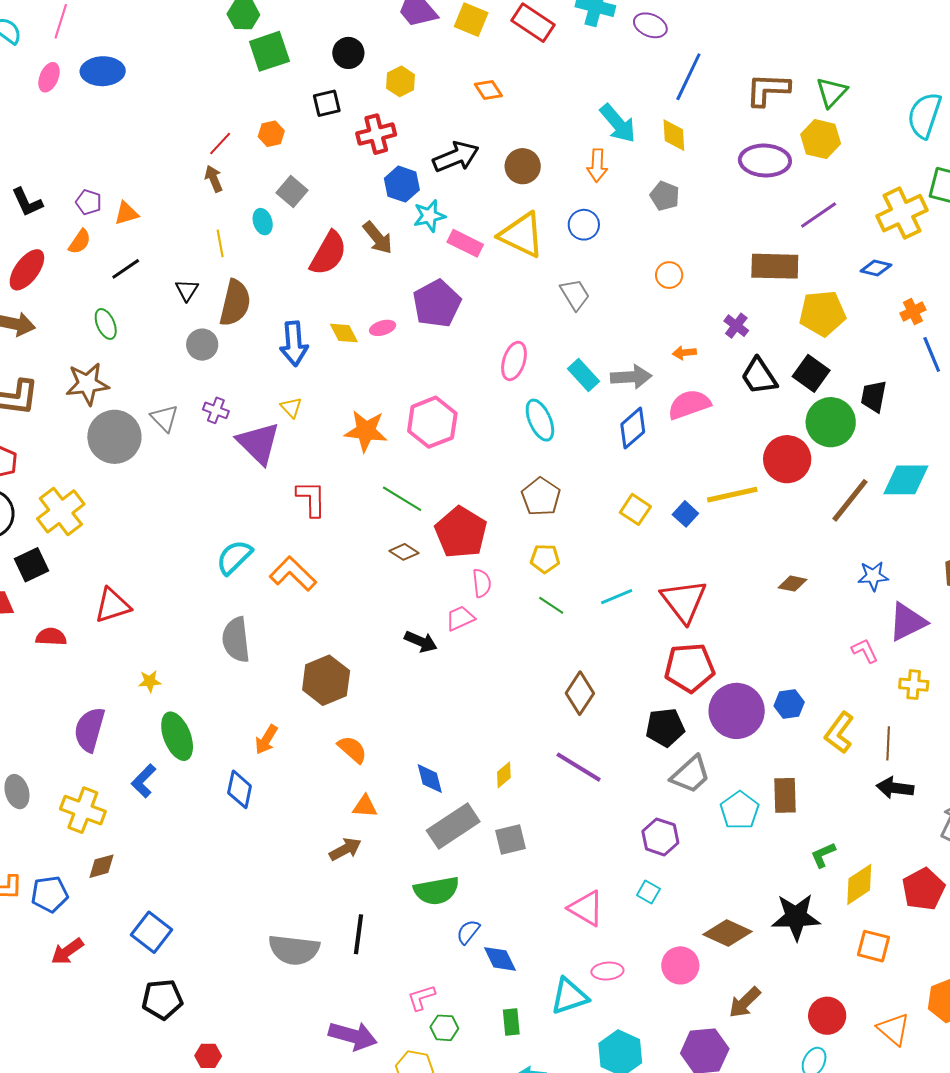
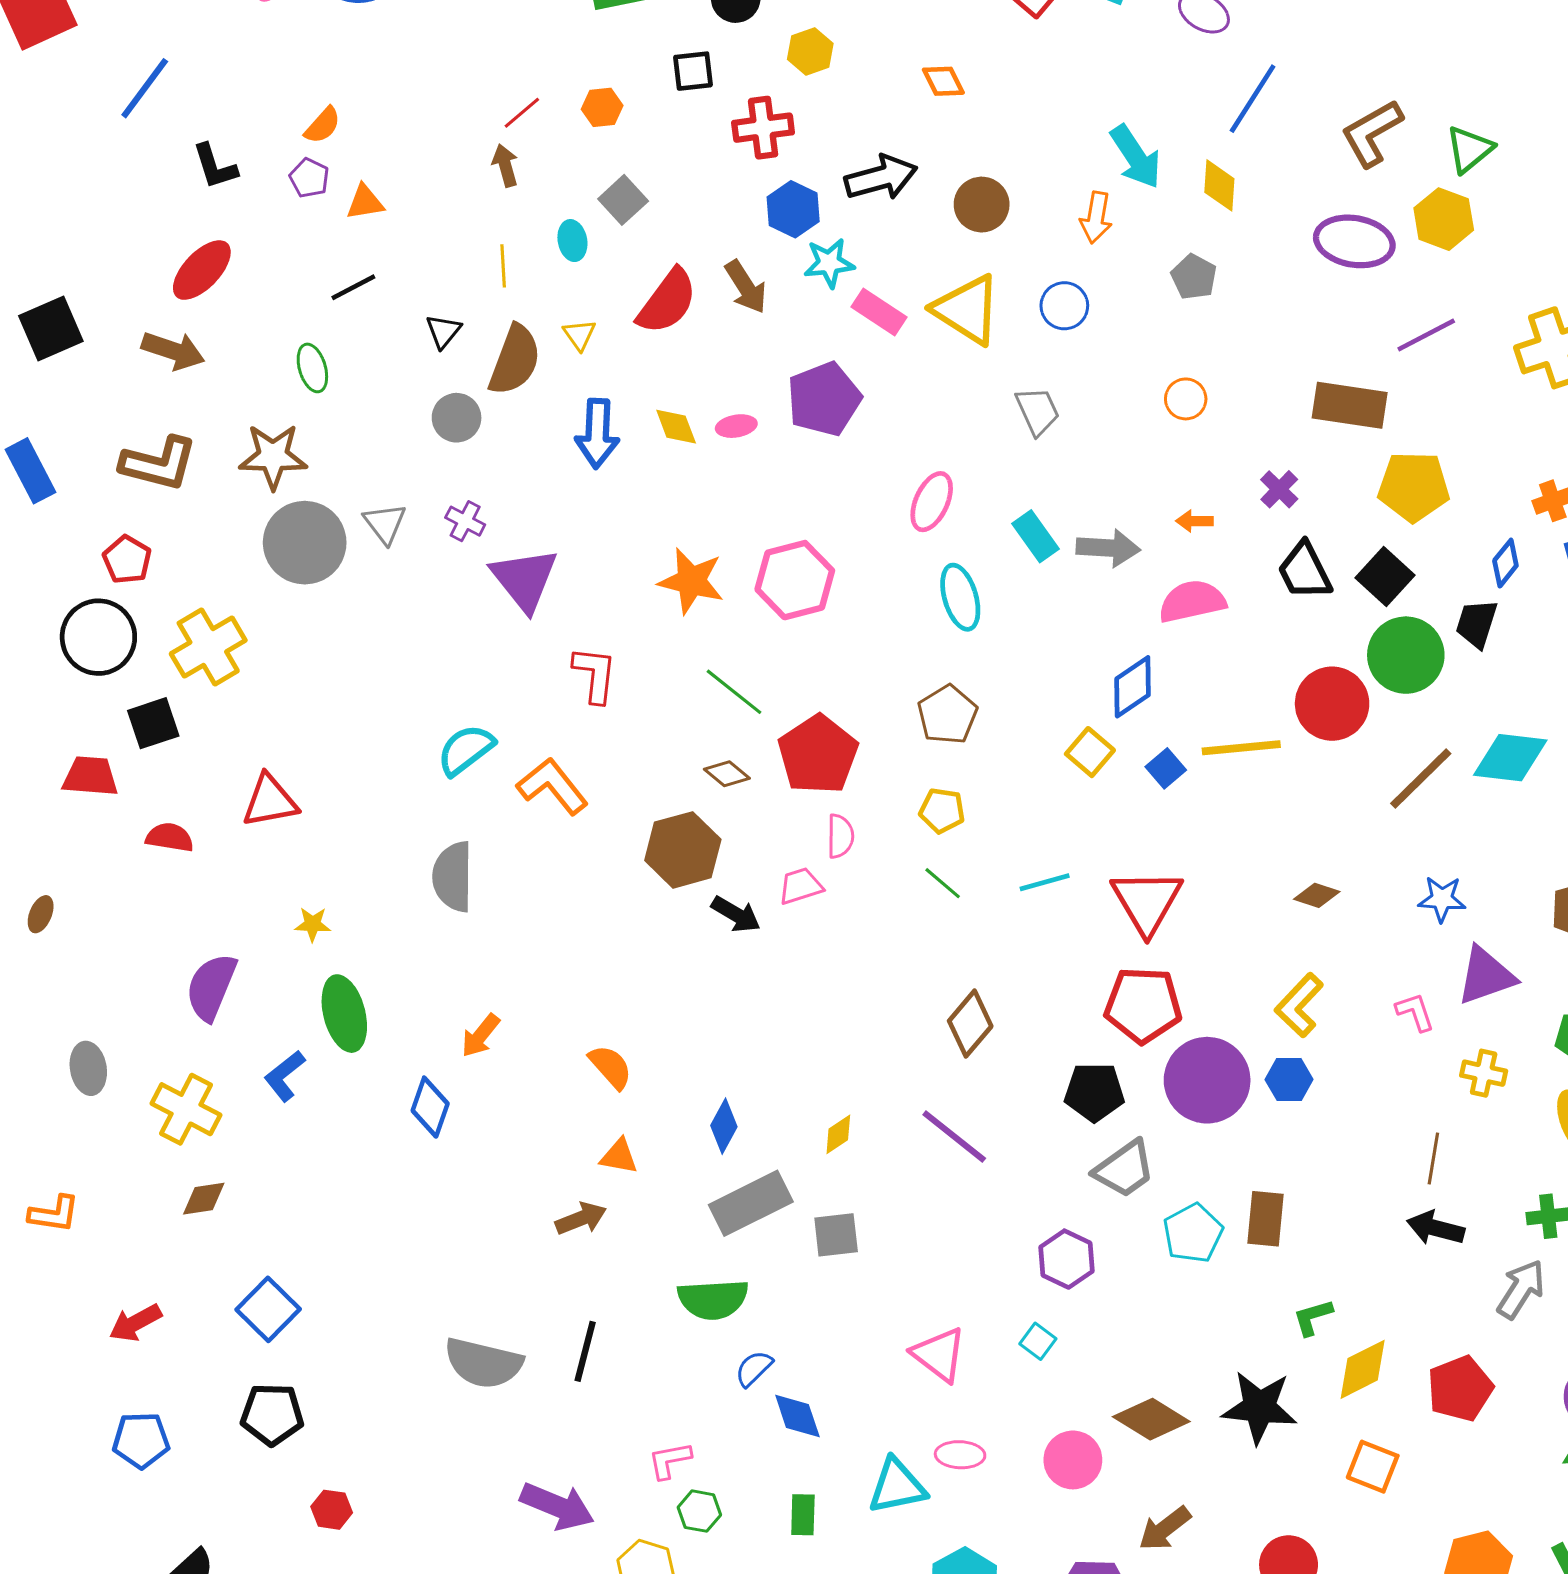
brown L-shape: (768, 90) -> (1372, 133), turned -39
orange semicircle: (80, 242) -> (323, 125), moved
blue diamond: (876, 268) -> (1505, 563), moved, turned -72
yellow triangle: (291, 407) -> (579, 335), moved
blue diamond: (633, 428) -> (1133, 687), moved
brown hexagon: (326, 680) -> (683, 850), moved
yellow L-shape: (839, 733) -> (1299, 1005), moved
blue diamond: (430, 779) -> (724, 1126), turned 36
blue pentagon: (50, 894) -> (141, 1440), moved

